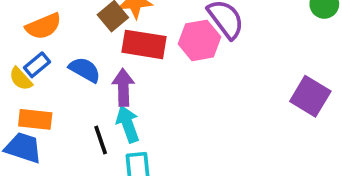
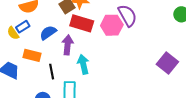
blue semicircle: (85, 70) -> (48, 33), turned -72
orange rectangle: (35, 119) -> (32, 55), moved
cyan arrow: (128, 124) -> (83, 64), moved

